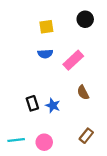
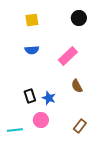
yellow square: (46, 27) -> (32, 20), moved
blue semicircle: (45, 54) -> (32, 50), moved
pink circle: (44, 142) -> (41, 120), moved

